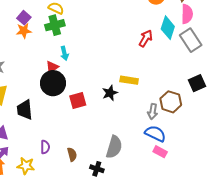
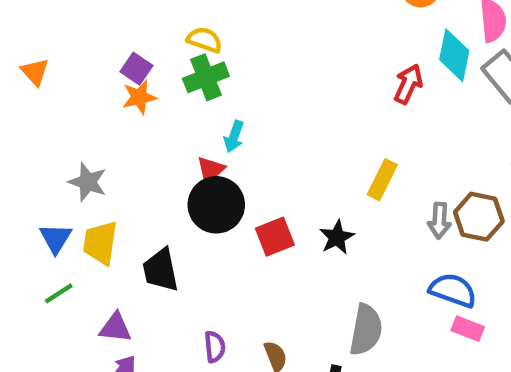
cyan arrow: (64, 53) -> (234, 137), turned 40
yellow rectangle: (129, 80) -> (382, 180), turned -66
black star: (110, 93) -> (337, 237), moved
gray arrow: (153, 112) -> (439, 221), moved

